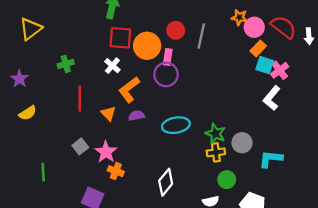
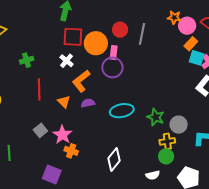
yellow cross: (216, 152) -> (167, 141), moved

